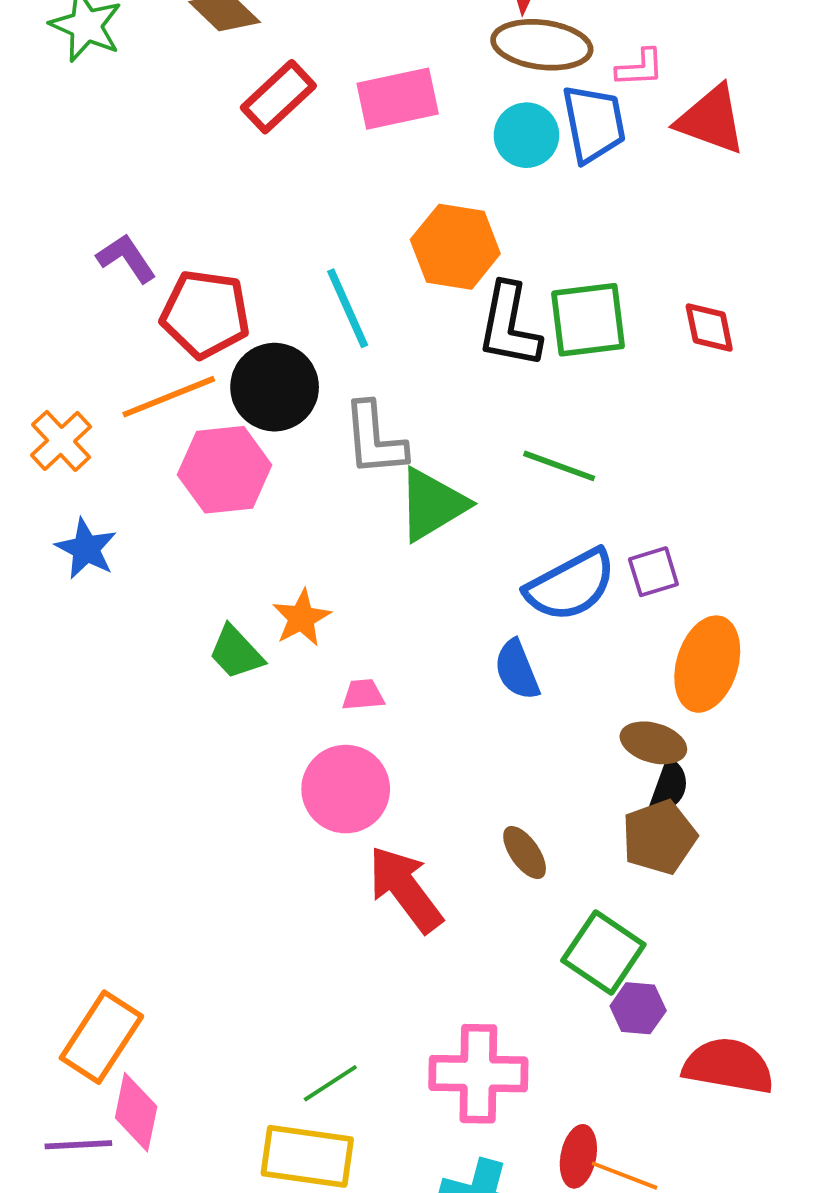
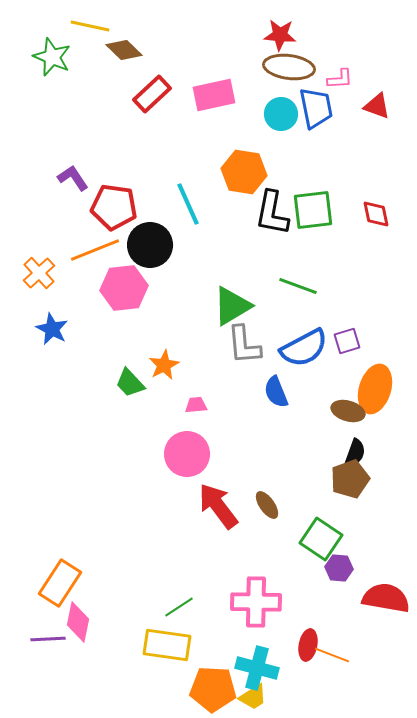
red triangle: (711, 120) -> (377, 106), size x0.7
gray L-shape: (375, 439) -> (244, 345), moved
brown ellipse: (653, 743) -> (348, 411), moved
brown ellipse: (525, 852) -> (267, 505), moved

